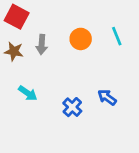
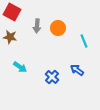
cyan line: (117, 36) -> (84, 41), moved
gray arrow: (42, 44) -> (37, 26), moved

